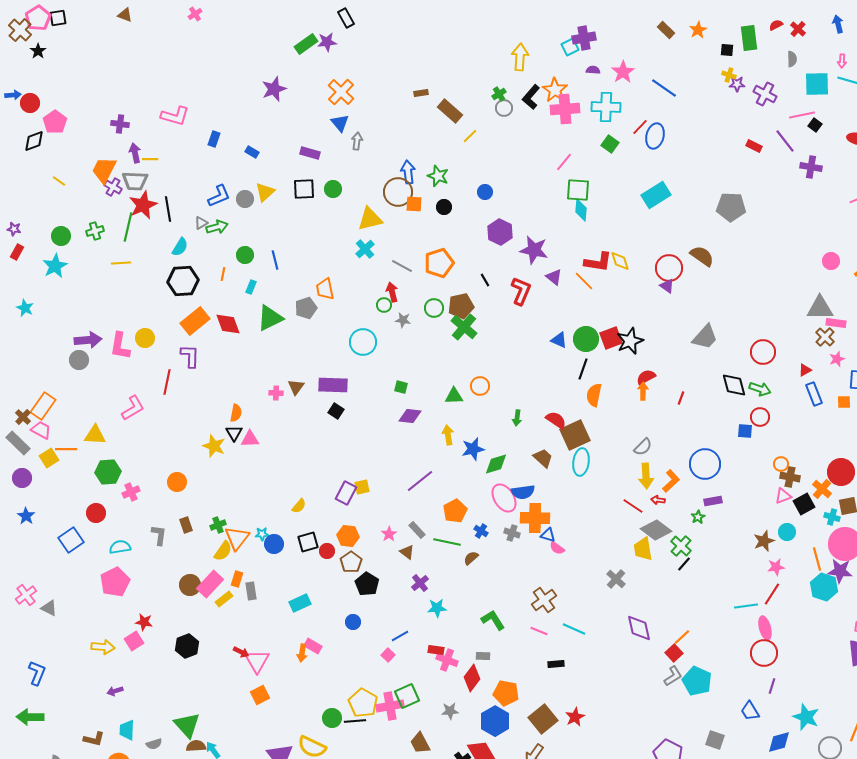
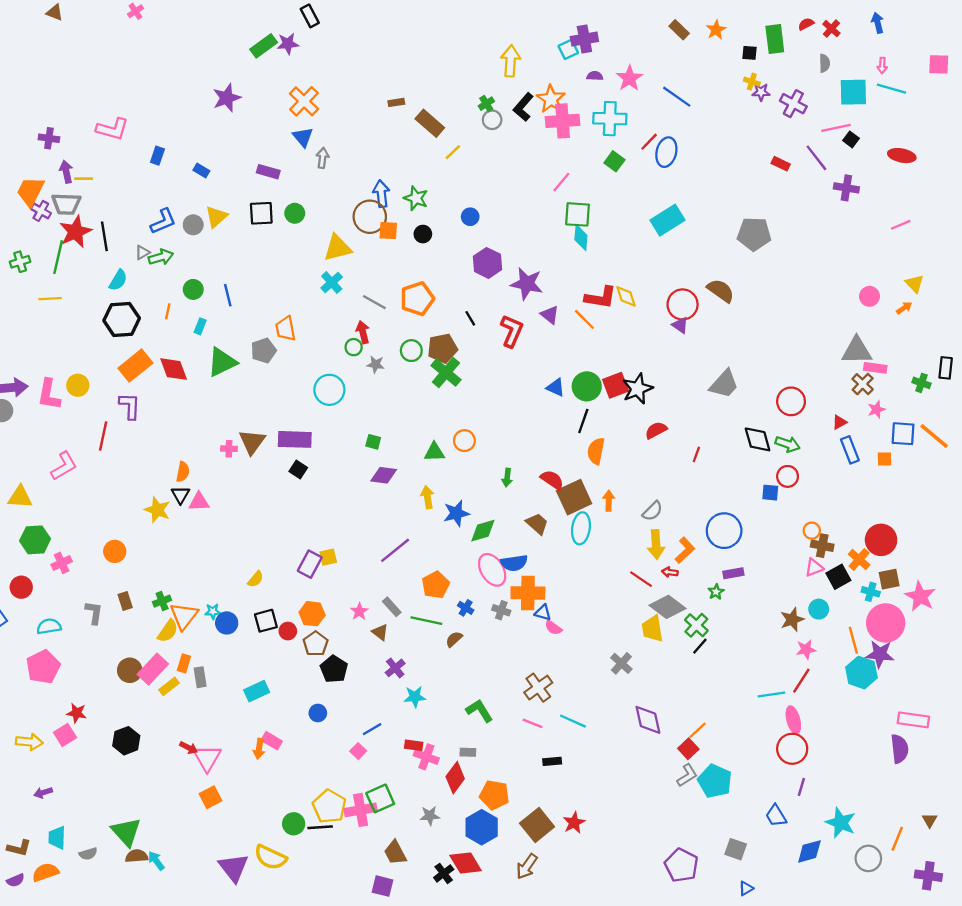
brown triangle: (296, 387) -> (252, 442), size x1.4
orange arrow: (643, 391) -> (609, 501), moved

